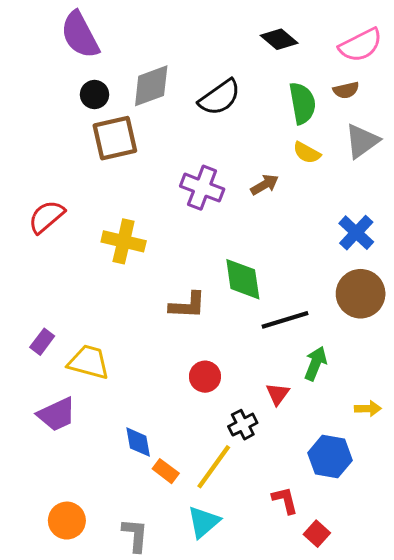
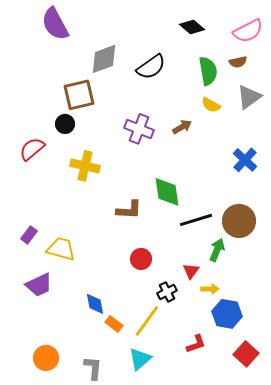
black circle: (94, 95) -> (65, 124), moved
brown circle: (361, 294) -> (239, 221), moved
yellow arrow: (368, 409) -> (210, 289), moved
red L-shape: (285, 500) -> (196, 344), turned 85
red square: (317, 534) -> (246, 354), moved, size x1.4

